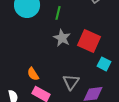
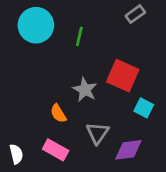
gray star: (62, 38) -> (85, 90), moved
orange semicircle: (33, 74) -> (58, 113), moved

